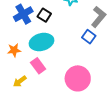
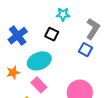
black square: (44, 15) -> (52, 34), moved

